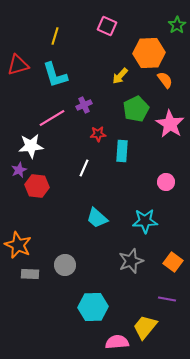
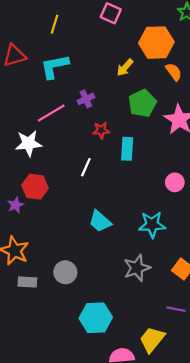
cyan L-shape: (55, 75) -> (55, 66), turned 96
purple star: (19, 170) -> (16, 205), moved

